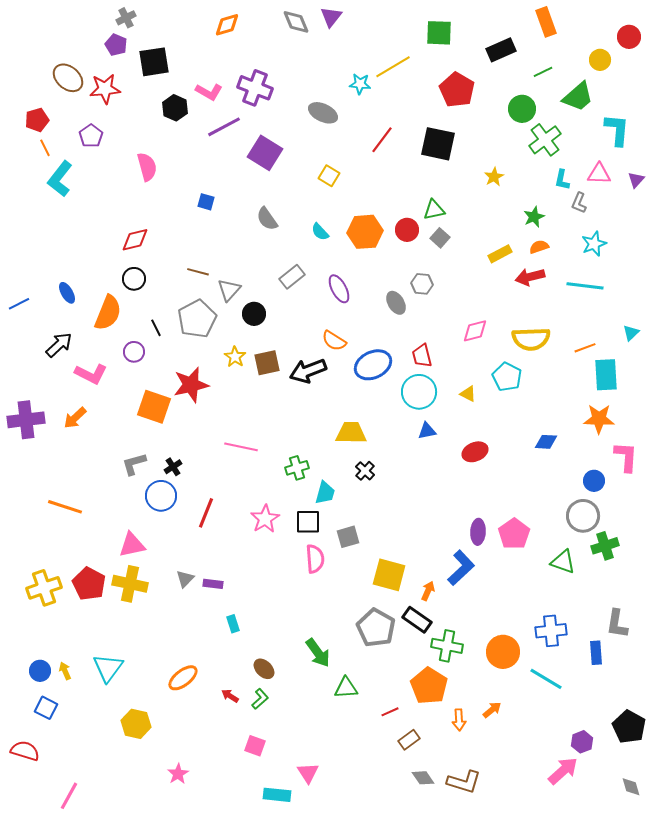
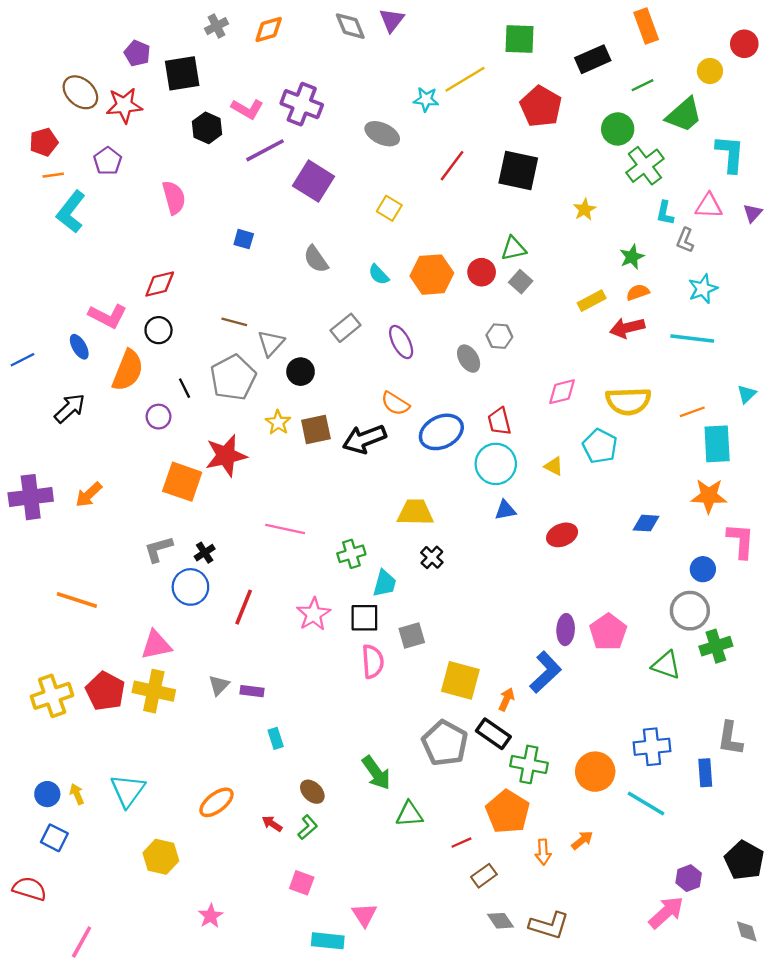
gray cross: (126, 18) -> (216, 26), moved
orange line: (45, 148) -> (53, 175), turned -72
pink L-shape: (91, 374) -> (108, 316), moved

